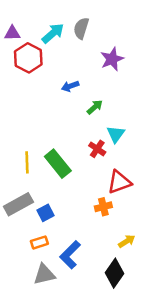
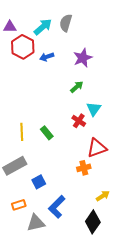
purple star: (112, 59) -> (83, 58), moved
blue arrow: (70, 86) -> (47, 57), moved
green rectangle: (58, 164) -> (47, 133), size x0.6
blue square: (46, 213) -> (39, 182), moved
orange rectangle: (39, 242) -> (19, 205), moved

